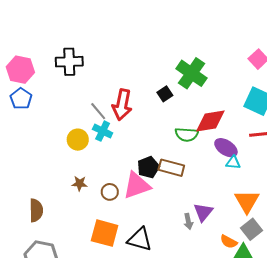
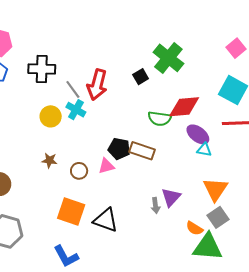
black cross: (69, 62) -> (42, 69), moved
black pentagon: (148, 167) -> (119, 149), turned 30
pink triangle: (137, 185) -> (106, 166), size x0.6

